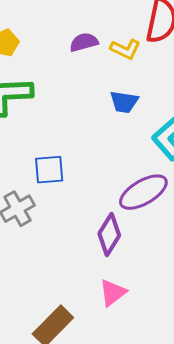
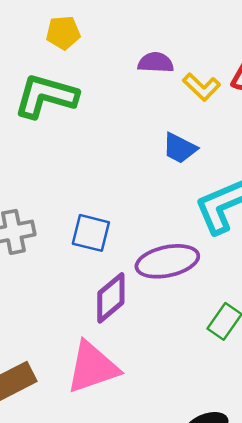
blue square: (49, 170) -> (91, 233), moved
pink triangle: (113, 293) -> (92, 367), size x1.6

